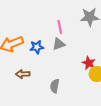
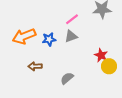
pink line: (60, 27) -> (72, 19), turned 64
gray semicircle: (55, 86) -> (67, 78), turned 40

